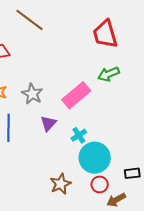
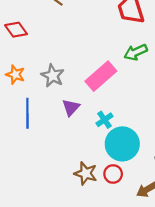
brown star: (61, 184) -> (86, 173), turned -30
red circle: (100, 184) -> (113, 174), moved

